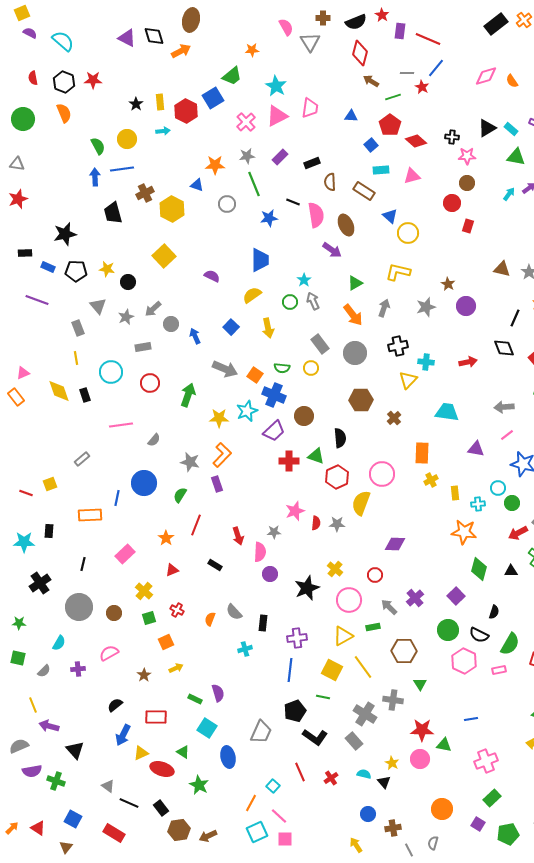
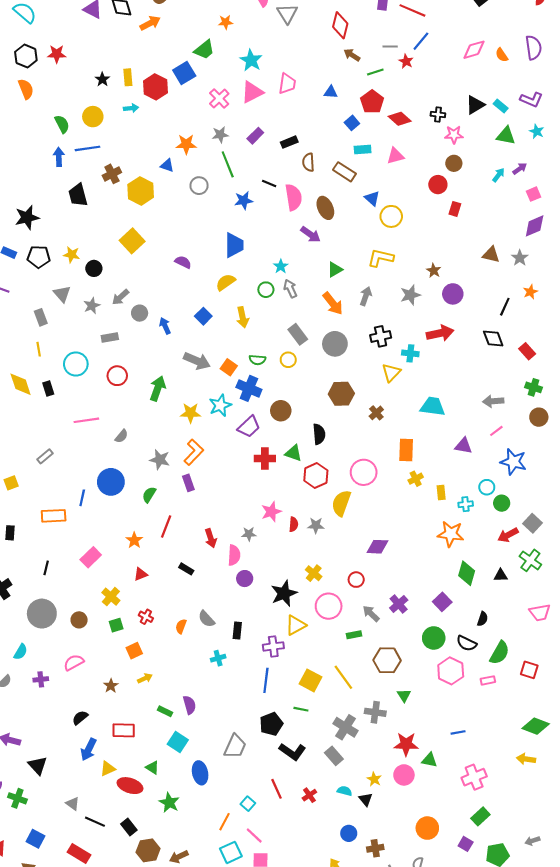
red arrow: (468, 362) -> (440, 333), moved, size x1.4
yellow triangle: (343, 636) -> (296, 625), moved

